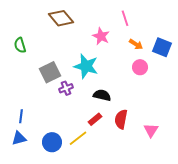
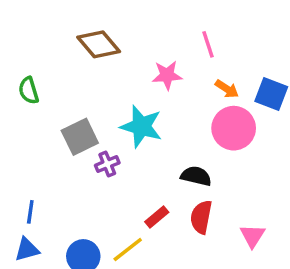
pink star: (101, 36) -> (167, 75), turned -30
pink circle: (140, 67) -> (234, 128), size x1.6
black semicircle: (102, 95) -> (196, 176), moved

